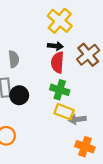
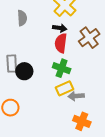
gray semicircle: (14, 59) -> (22, 18), moved
yellow rectangle: (64, 112) -> (64, 88), turned -48

